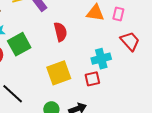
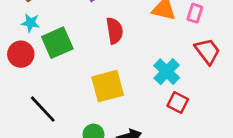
cyan cross: (101, 59) -> (167, 72), turned -36
red square: (92, 79) -> (178, 103), moved, turned 35

